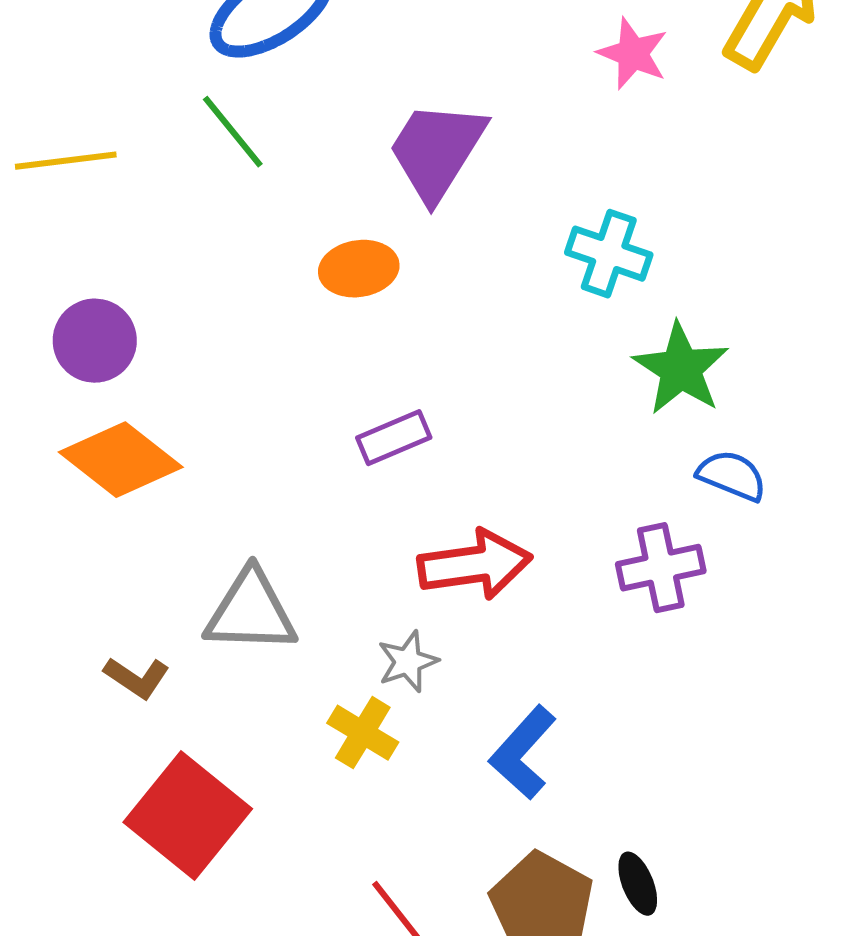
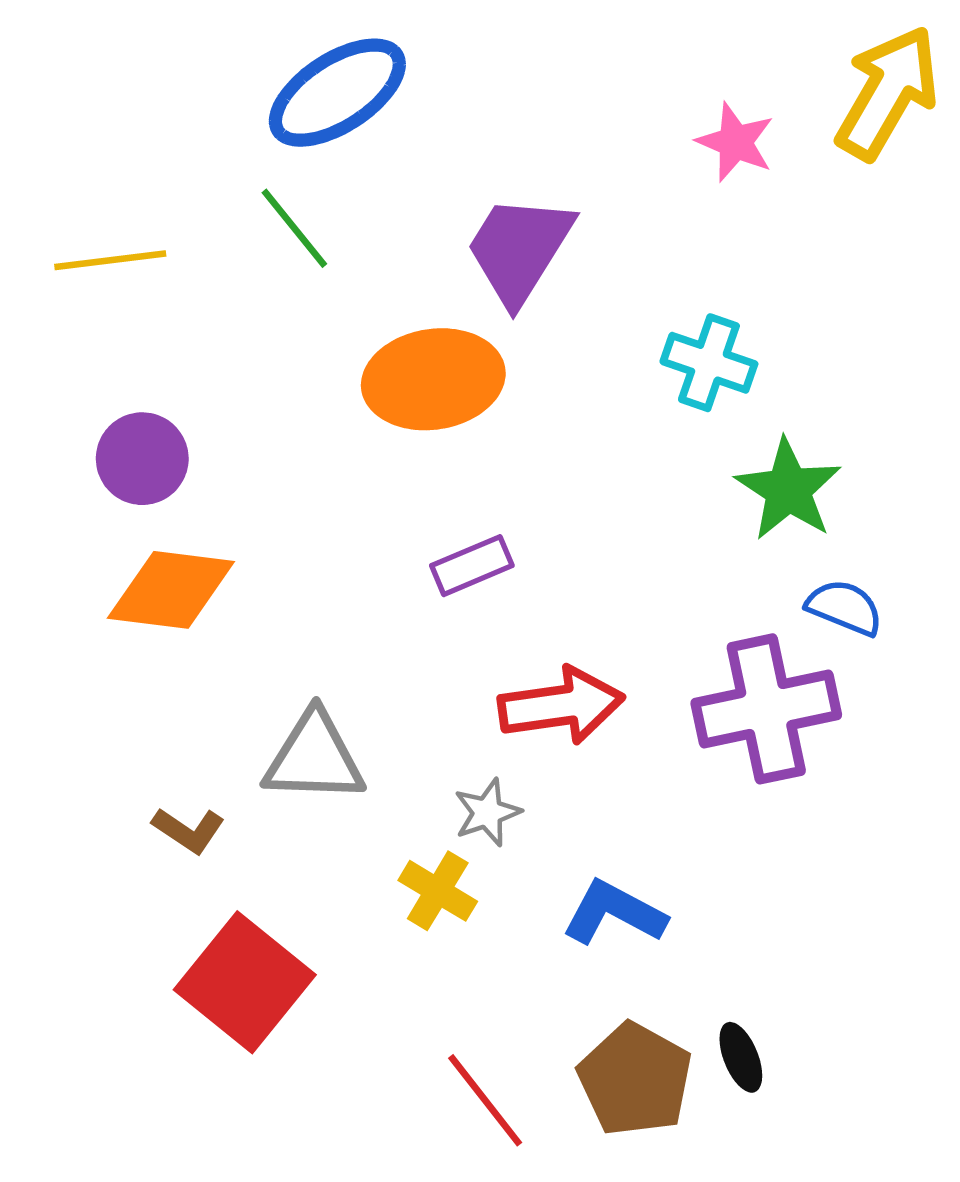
orange ellipse: (359, 269) -> (433, 379), size x1.6
orange diamond: (121, 460) -> (171, 590), turned -31
purple cross: (661, 568) -> (766, 709), size x1.5
blue L-shape: (523, 753) -> (614, 913), turned 76

